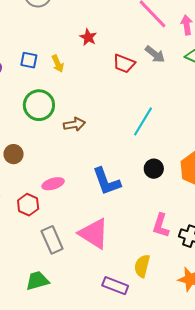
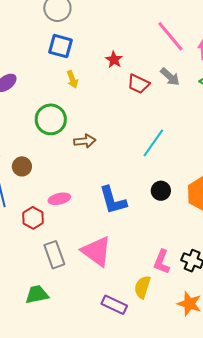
red star: (88, 37) -> (114, 60), moved
blue square: (29, 60) -> (60, 46), moved, size x1.4
pink L-shape: (161, 225) -> (162, 262), moved

